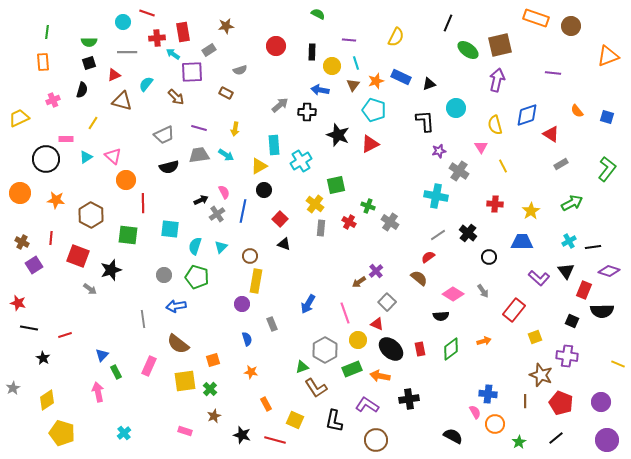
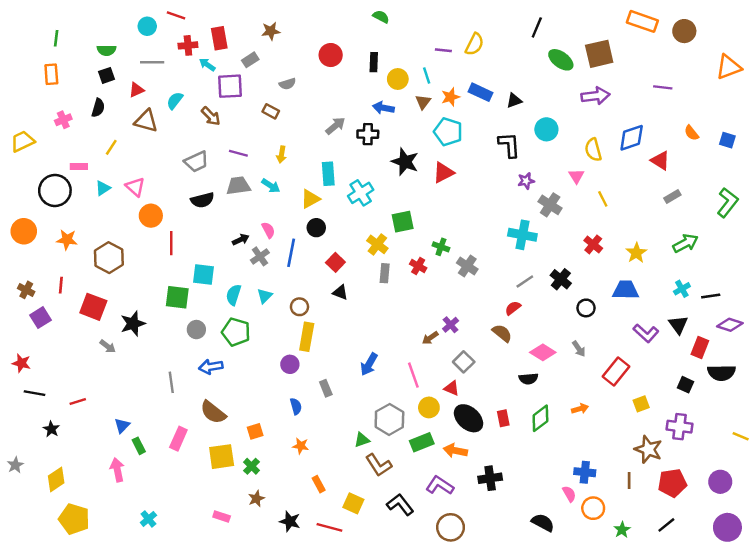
purple line: (349, 40) -> (443, 50), moved
purple arrow: (497, 80) -> (596, 96), turned 70
red cross: (495, 204) -> (593, 244), turned 35
green square: (128, 235) -> (177, 297), moved
red pentagon: (561, 403) -> (672, 483), turned -30
black L-shape: (334, 421) -> (400, 505), turned 130

